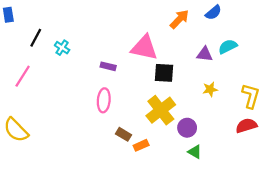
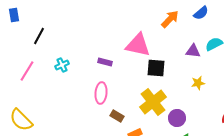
cyan cross: (62, 48) -> (62, 65), moved, turned 32
brown rectangle: (123, 134) -> (117, 116), moved

